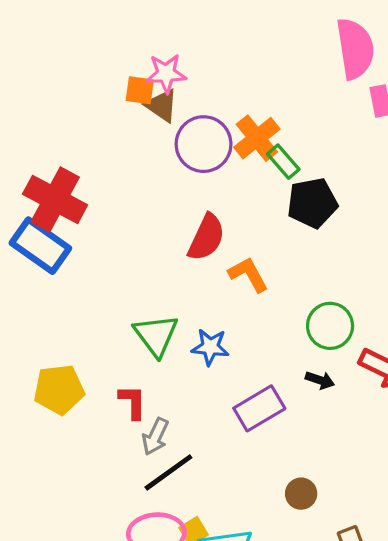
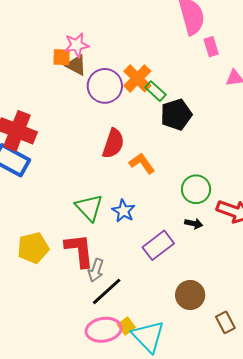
blue star: (210, 347) -> (123, 211), turned 30
red L-shape: (133, 402) -> (79, 250), size x1.6
brown circle: (301, 494) -> (190, 295), size x1.5

